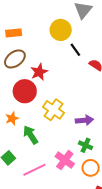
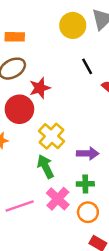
yellow circle: (61, 30) -> (73, 25), moved
green arrow: (30, 135) -> (46, 167), moved
green cross: (86, 145) -> (85, 184), turned -32

